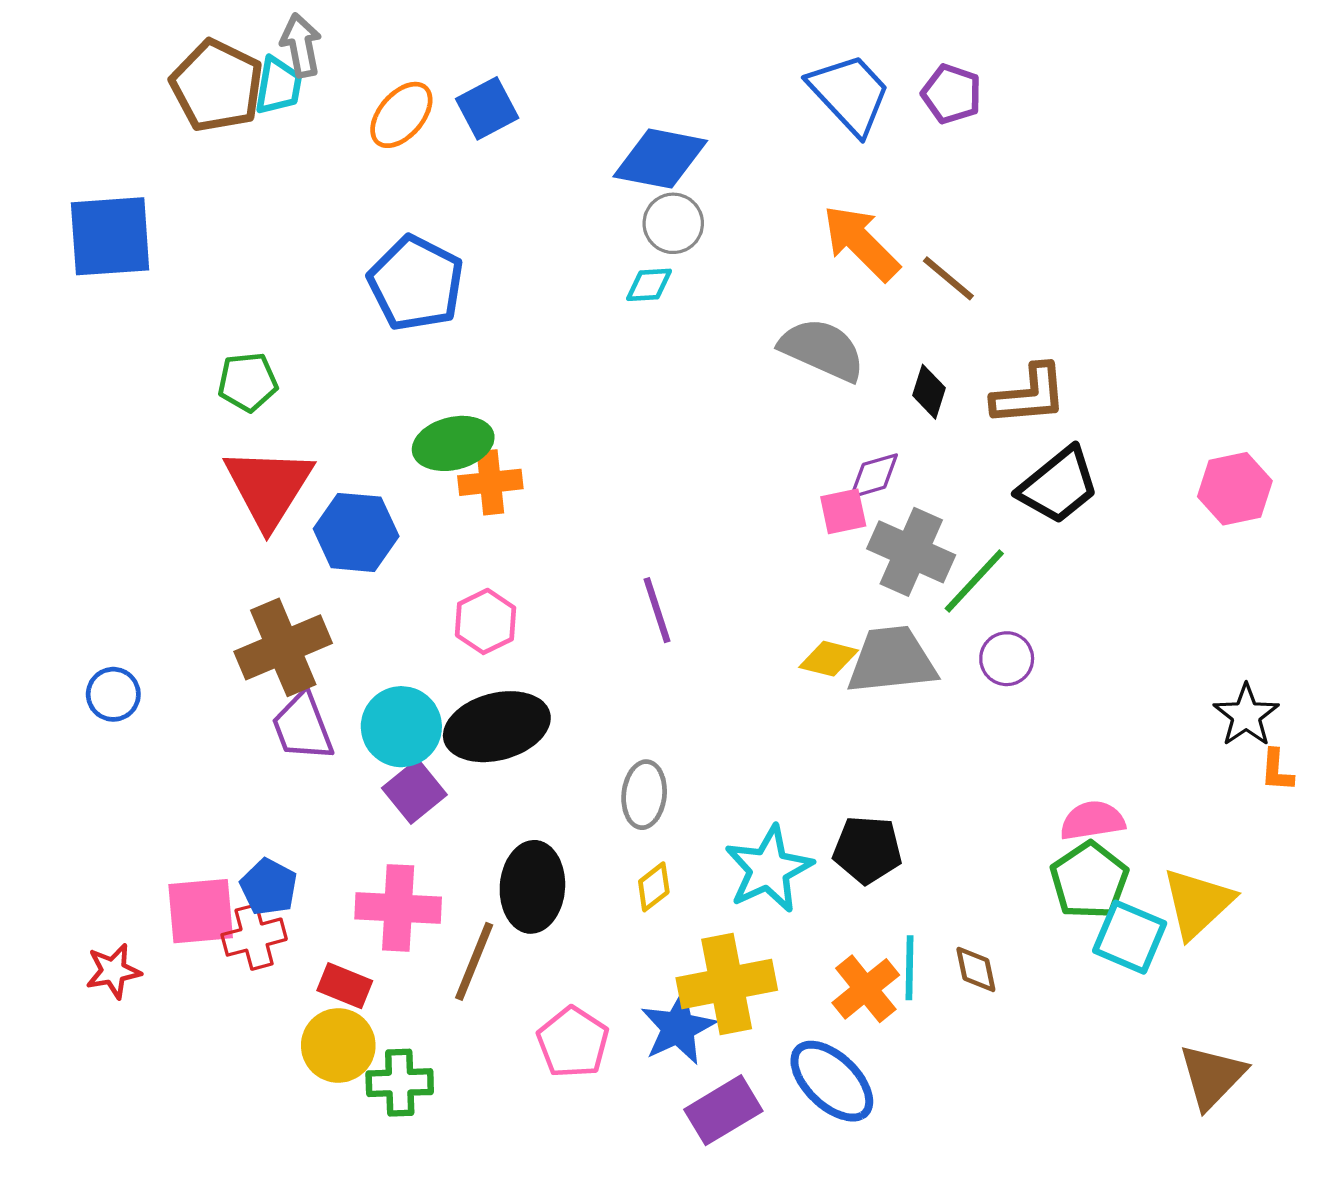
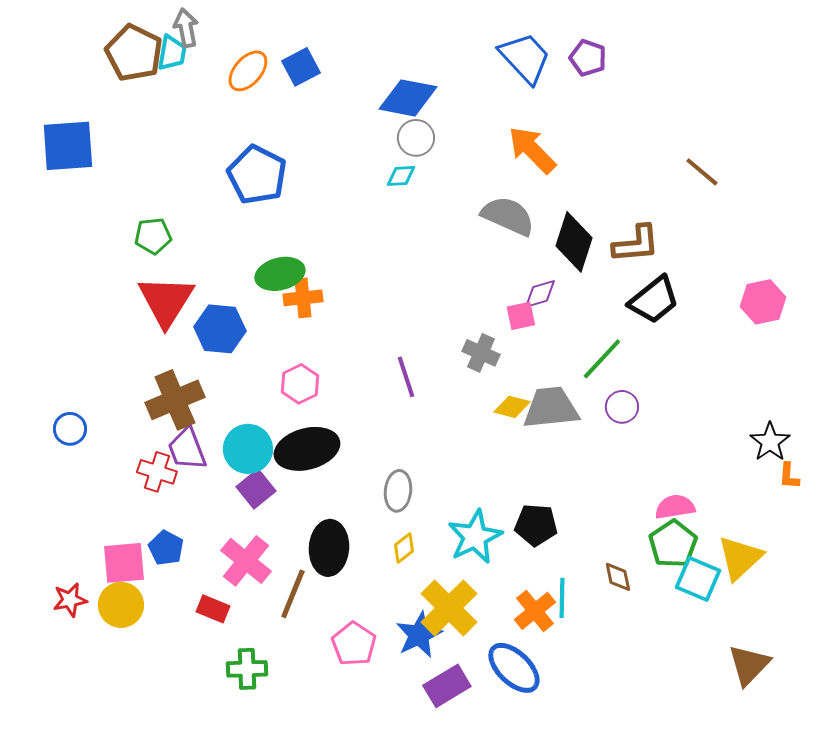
brown line: (948, 278) -> (702, 172), moved
black diamond: (929, 392) -> (574, 242), size x1.8
gray cross: (911, 552) -> (481, 353), moved, size x0.7
pink cross: (398, 908) -> (246, 561), turned 36
red cross: (254, 937) -> (157, 472), moved, turned 33
brown diamond: (976, 969) -> (618, 577), moved
yellow cross: (727, 984) -> (449, 608), turned -34
yellow circle: (338, 1045) -> (121, 605), moved

